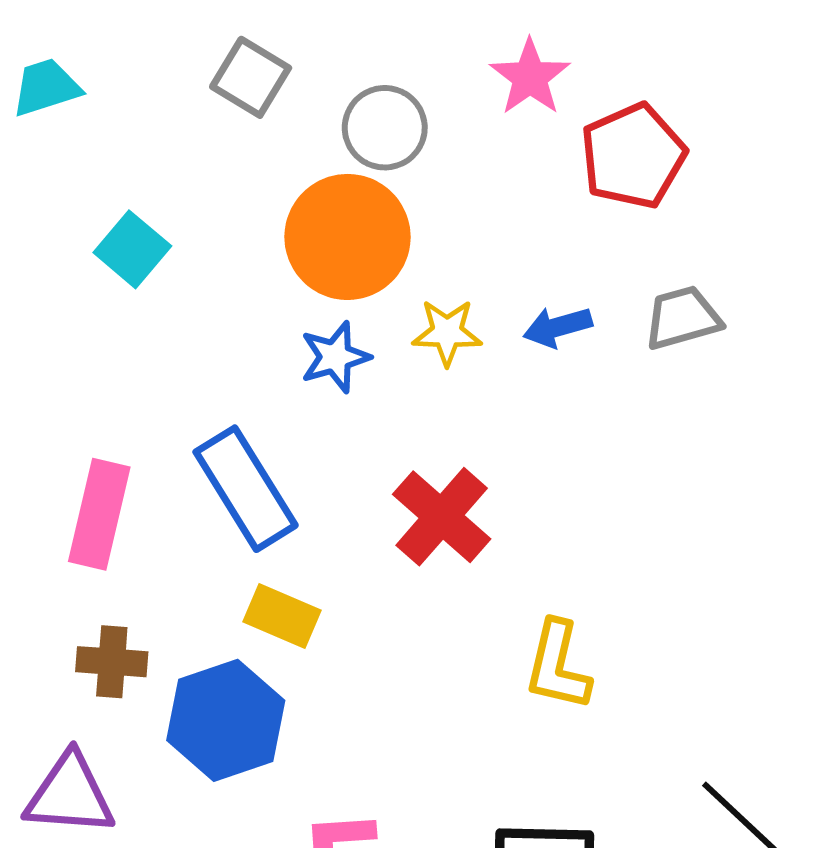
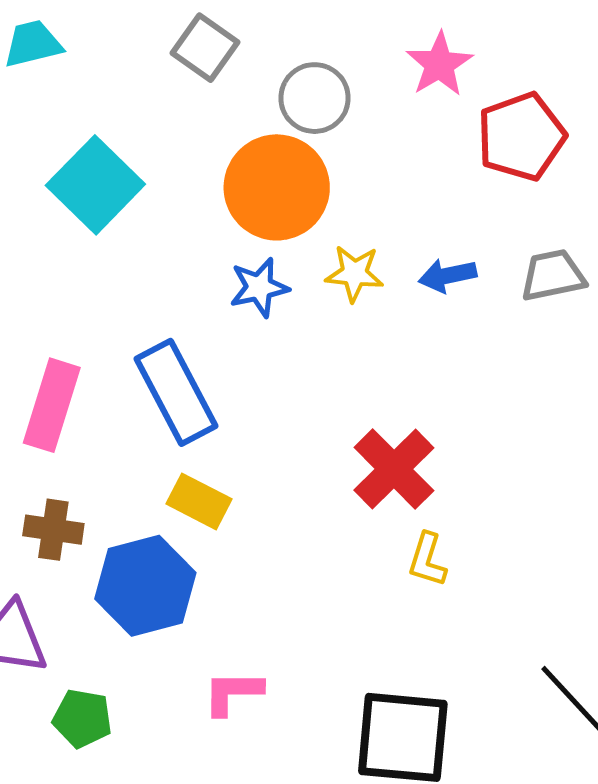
cyan square: (132, 249) -> (95, 185), size x1.5
red cross: (442, 517) -> (394, 469), moved
yellow L-shape: (558, 666) -> (427, 560), size x0.7

